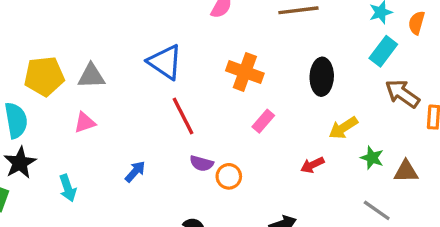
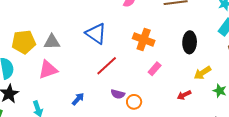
red line: (183, 116) -> (107, 66), turned 75
pink triangle: (85, 123) -> (48, 70), size x1.5

